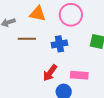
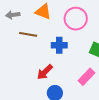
pink rectangle: (79, 75) -> (86, 77), moved, turned -60

